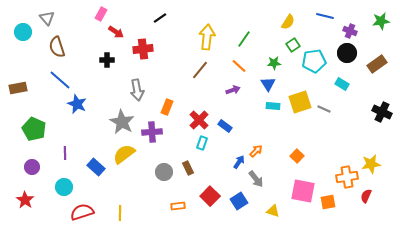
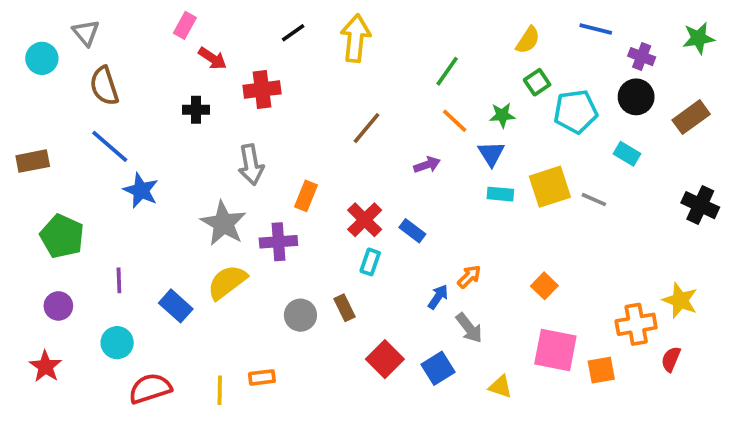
yellow arrow: (207, 37) -> (355, 38), moved
orange line: (239, 66) -> (455, 121), moved
yellow star: (371, 164) -> (680, 300), turned 30
orange rectangle: (178, 206) -> (262, 377), moved

